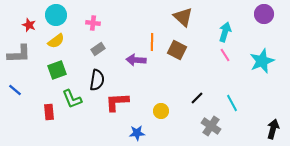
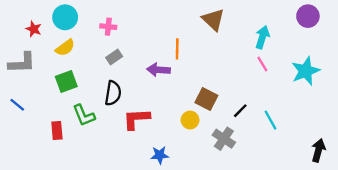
brown square: (177, 50) -> (206, 99), moved
black line: (197, 98) -> (240, 111), moved
yellow circle: (161, 111) -> (190, 120), moved
gray cross: (211, 126) -> (224, 139), moved

